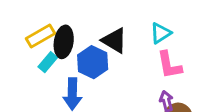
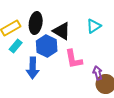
black ellipse: (64, 42) -> (36, 23), moved
pink L-shape: (169, 65) -> (74, 59), moved

